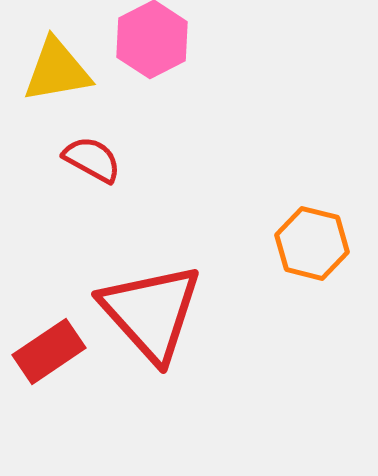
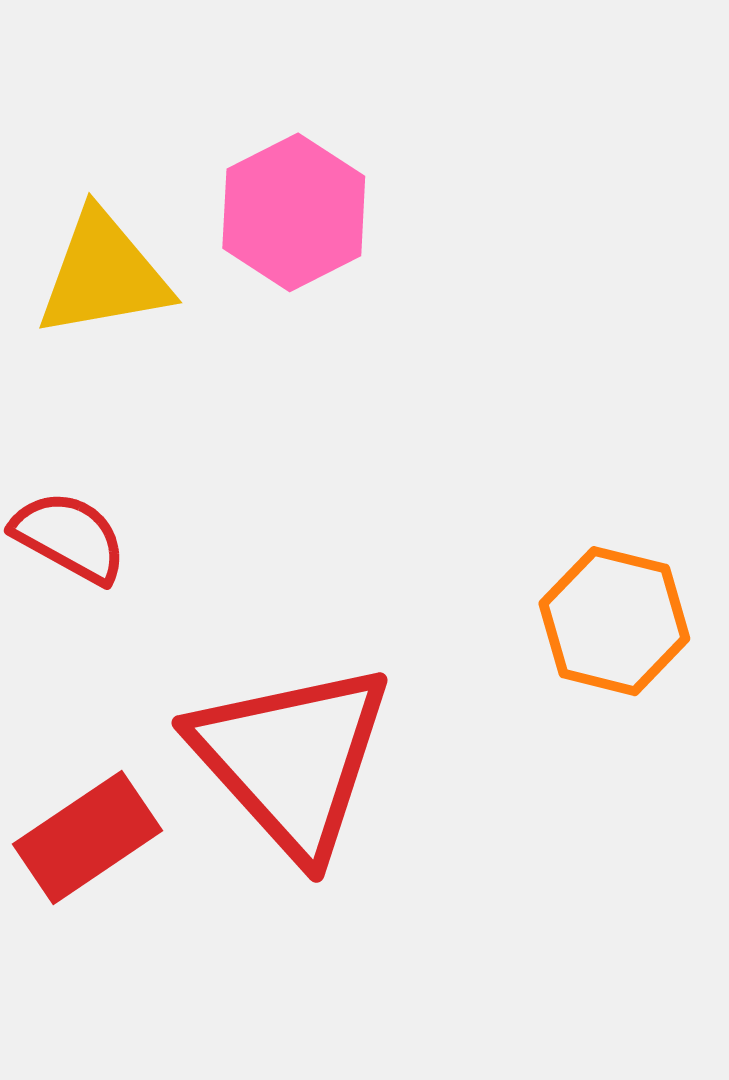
red semicircle: (92, 159) -> (69, 537), moved

